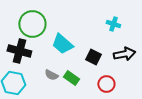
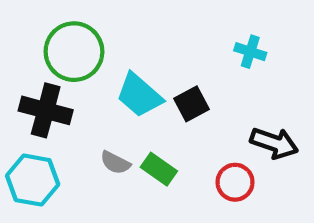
black arrow: (124, 54) -> (274, 143), moved, turned 30
black square: (93, 57) -> (191, 104), moved, turned 35

